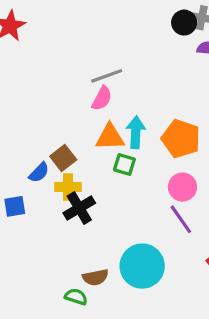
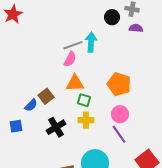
black circle: (184, 23) -> (112, 17), moved
cyan arrow: (136, 132) -> (91, 42), moved
yellow cross: (68, 187) -> (86, 120), moved

